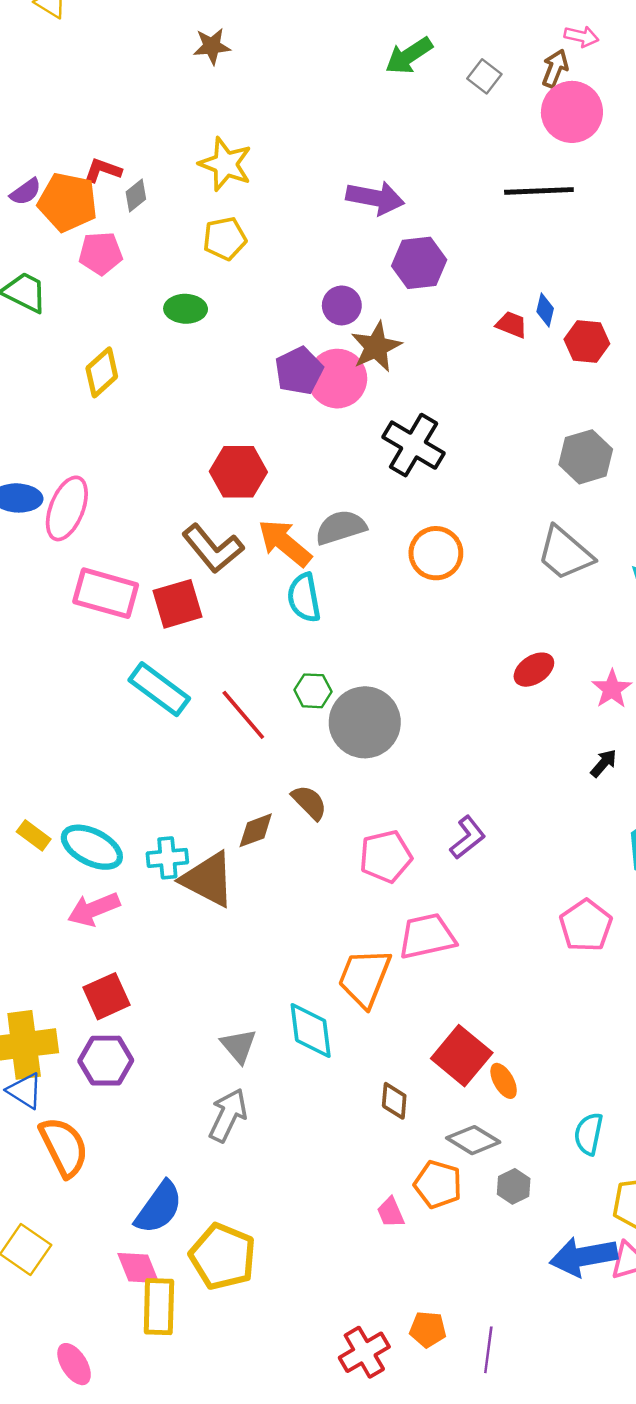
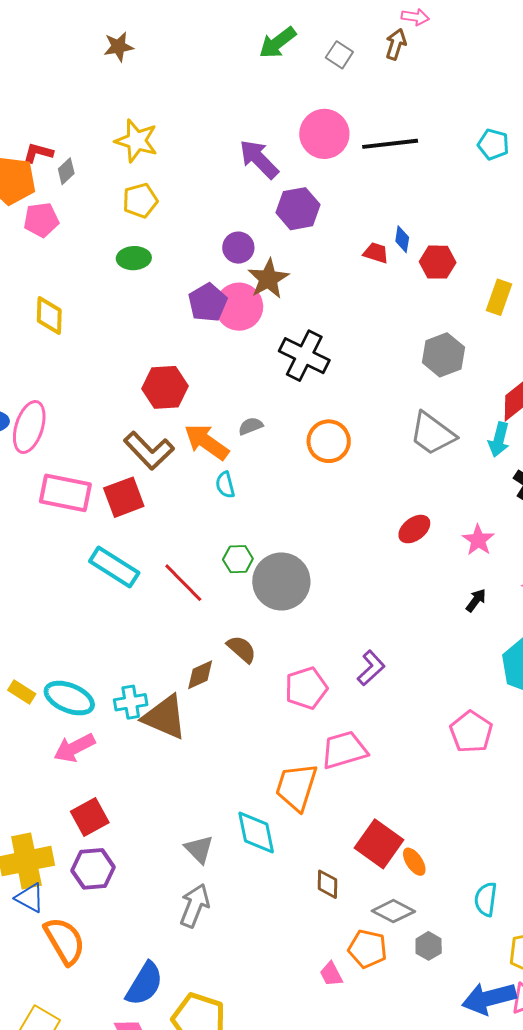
pink circle: (572, 112) -> (324, 134), moved
purple arrow: (375, 198) -> (259, 159), turned -141
green ellipse: (186, 309) -> (134, 258), moved
yellow diamond: (102, 372) -> (49, 316), turned -42
gray semicircle: (341, 527) -> (251, 426), size x0.6
cyan semicircle: (304, 598) -> (225, 485), size x0.7

